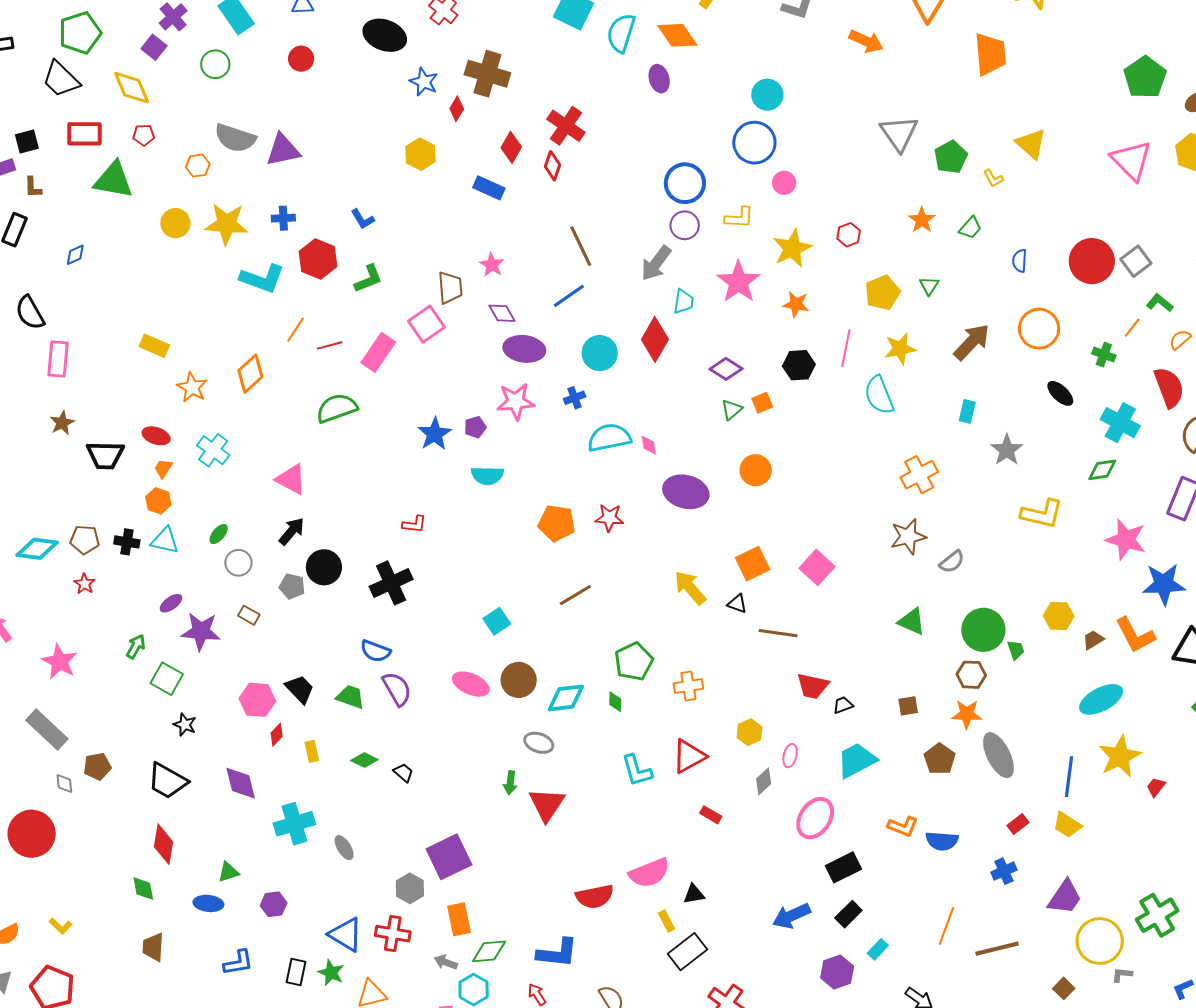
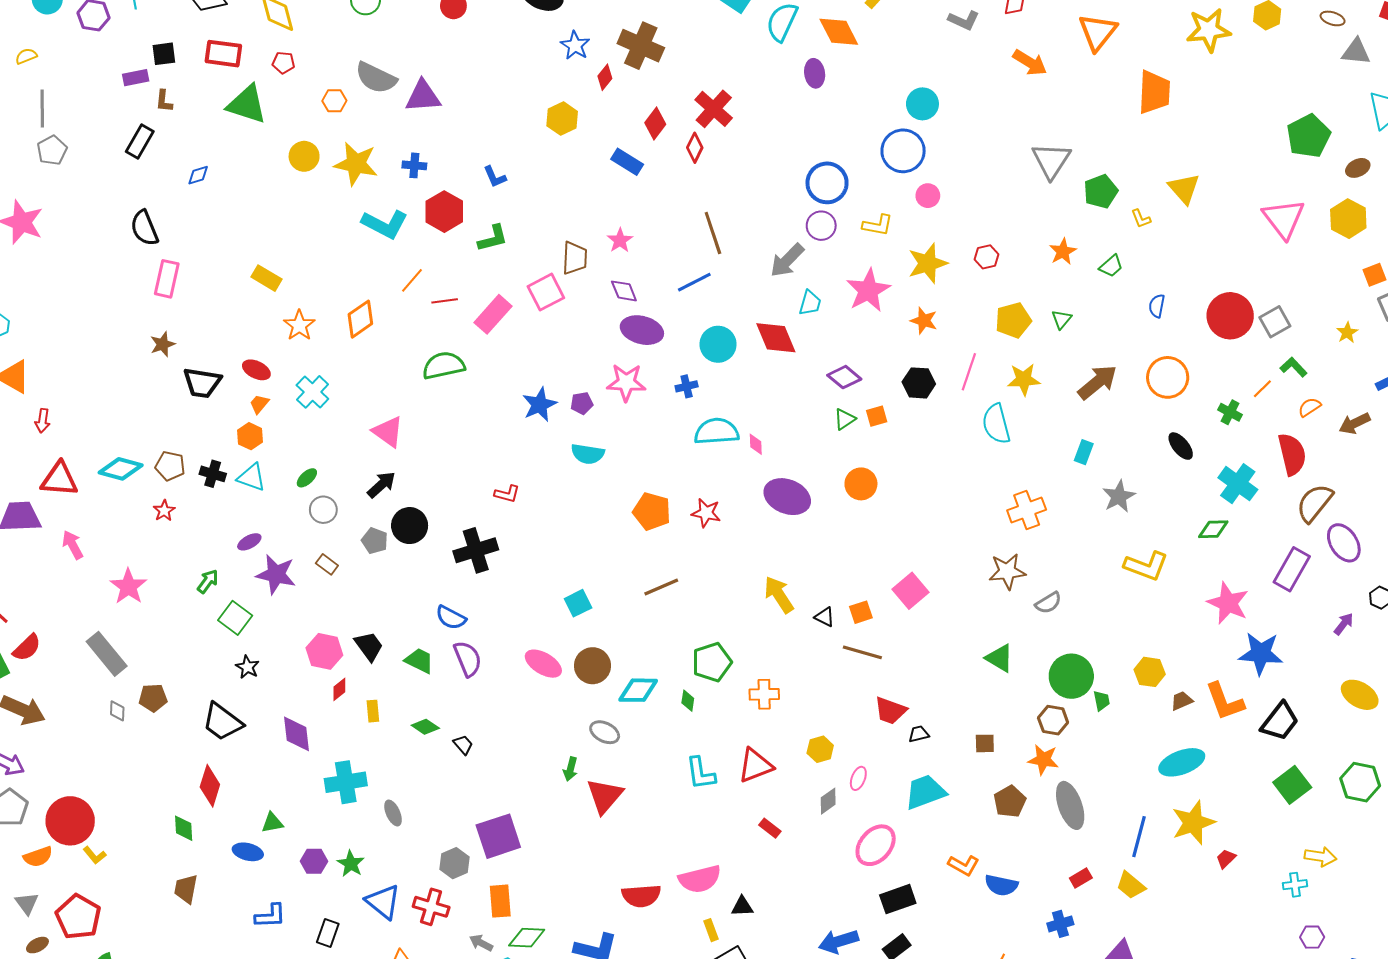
red diamond: (655, 339) -> (776, 338), turned -60
orange square: (753, 564) -> (861, 612), moved, size x0.7
red circle: (32, 834) -> (70, 821), moved
green star: (331, 973) -> (351, 864), moved

